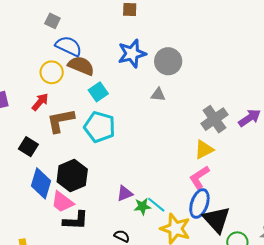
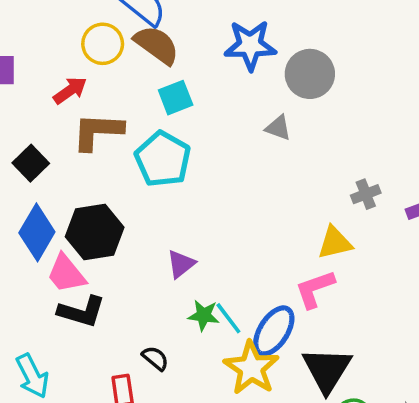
gray cross: (214, 119) -> (366, 194), size x0.6
purple triangle: (125, 193) -> (181, 264), moved, turned -30
blue ellipse: (199, 204) -> (274, 331), moved

